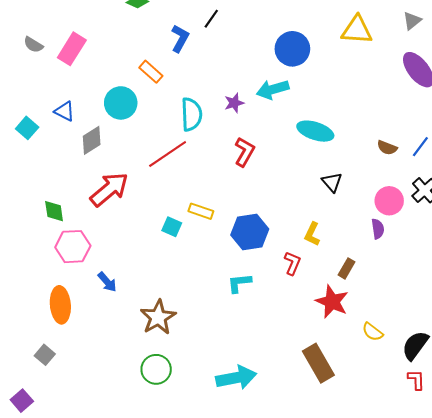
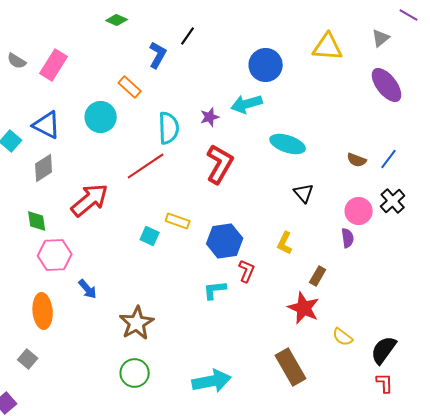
blue triangle: (65, 111) -> (47, 125), size x1.4
gray diamond: (92, 140) -> (44, 168), moved
red L-shape: (245, 152) -> (220, 164), size x1.4
red L-shape: (292, 263) -> (247, 271), moved

